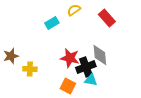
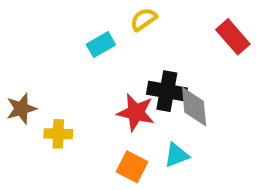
red rectangle: (107, 18) -> (233, 37), moved
black cross: (86, 67) -> (167, 91), moved, turned 30
cyan triangle: (91, 80) -> (177, 155), turned -32

